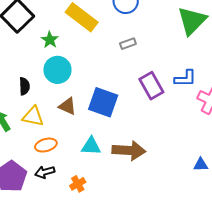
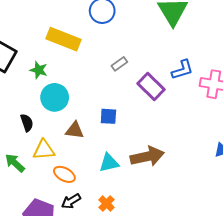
gray rectangle: (128, 44) -> (119, 64), moved
blue square: (103, 102) -> (108, 116), size x0.6
orange ellipse: (46, 145) -> (64, 174), turned 60

